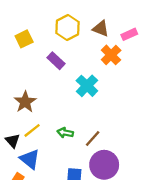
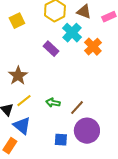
orange cross: (111, 55) -> (93, 47), moved
purple rectangle: (56, 61) -> (51, 49), moved
cyan cross: (87, 86) -> (72, 33), moved

